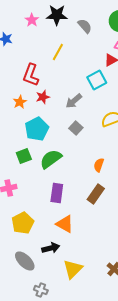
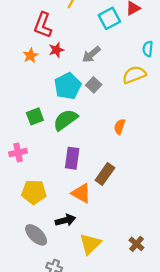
cyan square: (97, 80) -> (109, 18), moved
cyan pentagon: (37, 129) -> (68, 86), moved
brown rectangle: (96, 194) -> (105, 174), moved
yellow pentagon: (23, 223) -> (34, 192), turned 30

